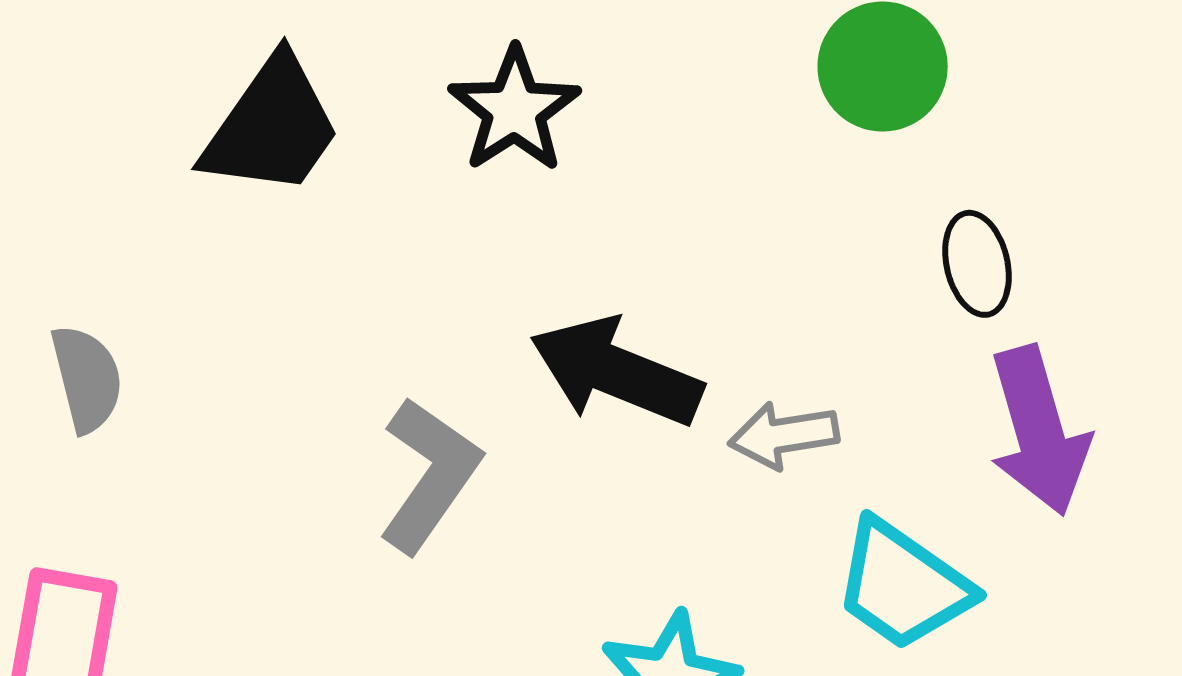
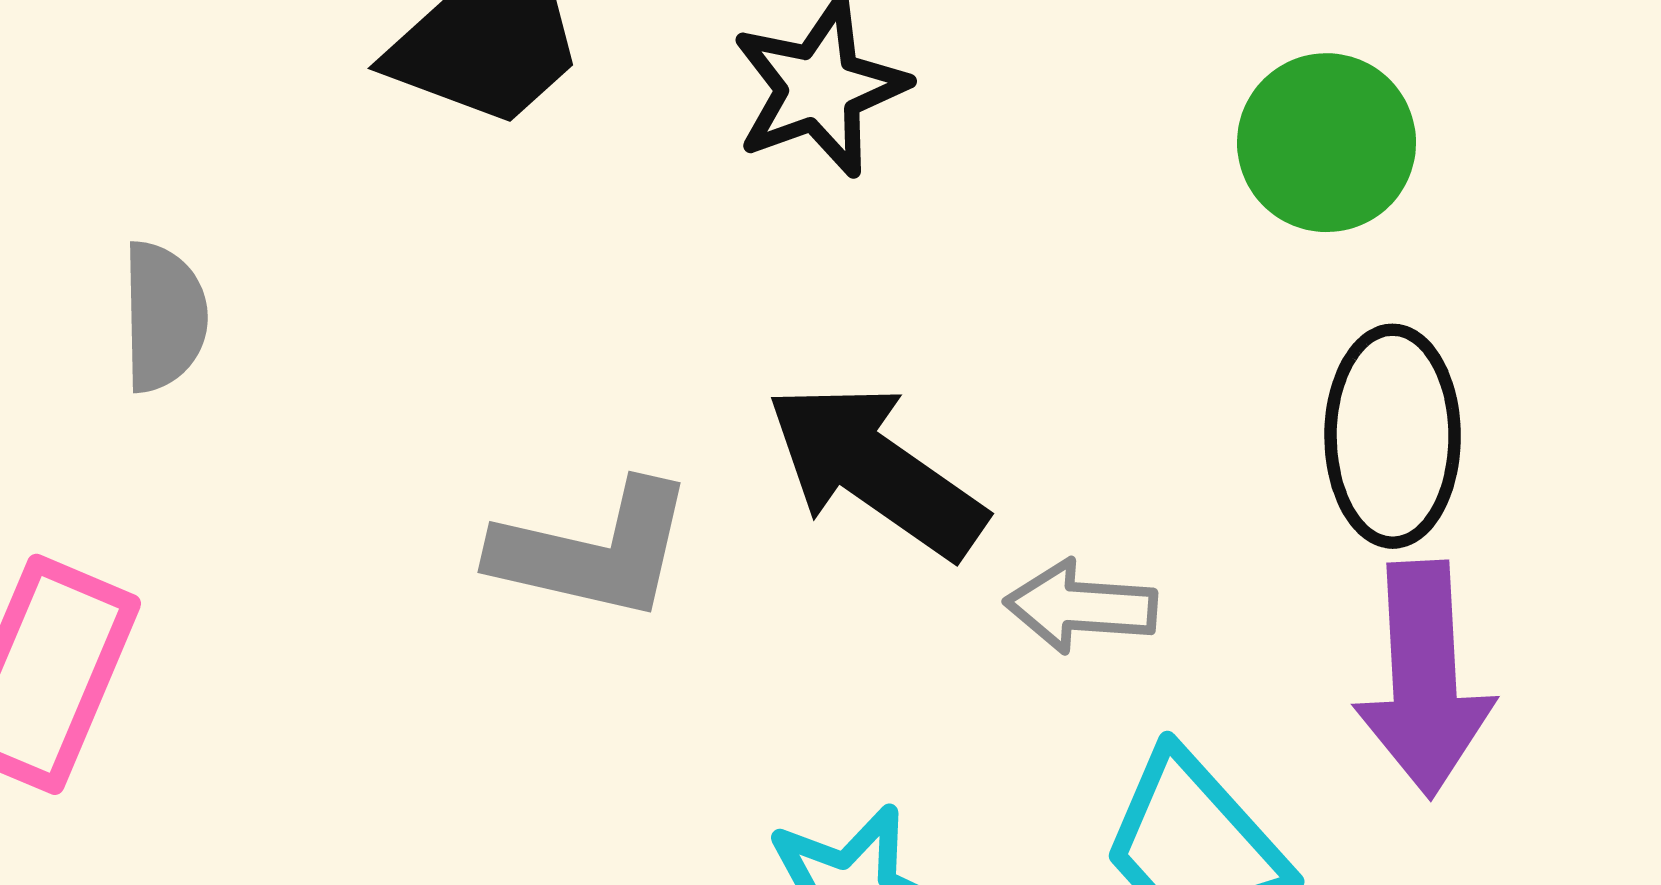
black ellipse: (977, 264) -> (1393, 436), size x1.5
gray L-shape: (429, 475) -> (594, 551), turned 55

